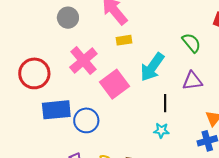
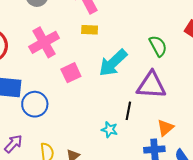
purple triangle: (192, 81) -> (151, 85), size x1.4
pink square: (114, 84) -> (71, 73), size x0.7
black line: (165, 103) -> (128, 111), moved

